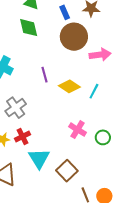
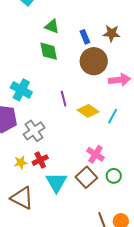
green circle: (103, 137) -> (114, 176), moved
brown square: (67, 171) -> (86, 177), moved

